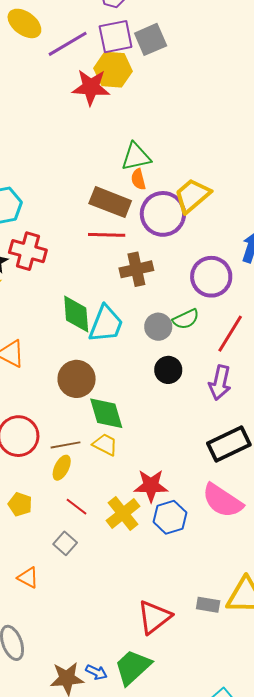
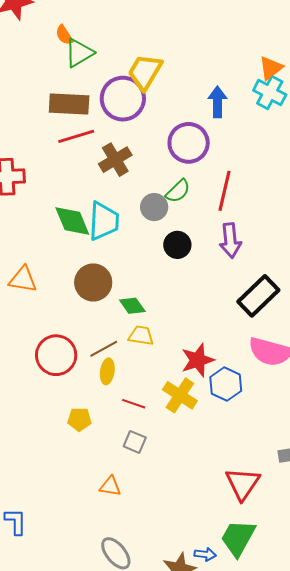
orange semicircle: (138, 179) -> (64, 35), moved
green diamond: (106, 413) -> (132, 306), size x0.7

